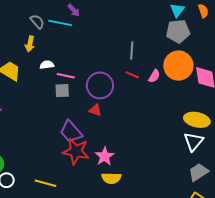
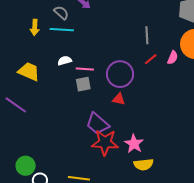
gray semicircle: (37, 22) -> (61, 13), moved
cyan line: (60, 23) -> (62, 30), moved
yellow arrow: (30, 44) -> (35, 27), moved
red line: (132, 75) -> (151, 59), turned -56

